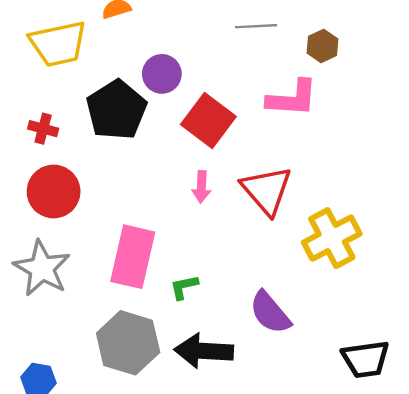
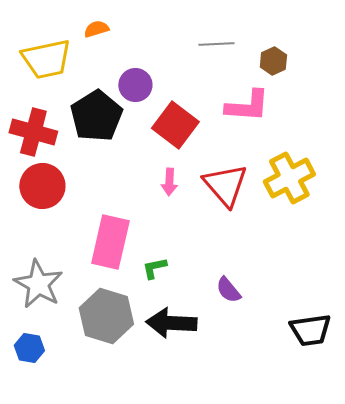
red cross: (43, 129) -> (33, 132), size x1.8
yellow cross: (332, 238) -> (289, 178), moved
gray star: (42, 268) -> (38, 284), moved
purple semicircle: (270, 313) -> (228, 290), size x0.7

